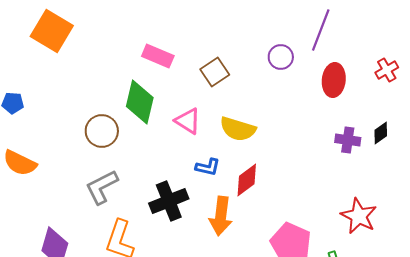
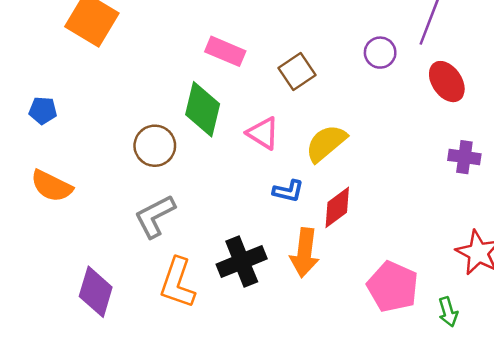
red ellipse: (334, 80) -> (447, 82), turned -40
yellow semicircle: (238, 129) -> (326, 143), turned 123
black cross: (169, 201) -> (242, 262), moved

